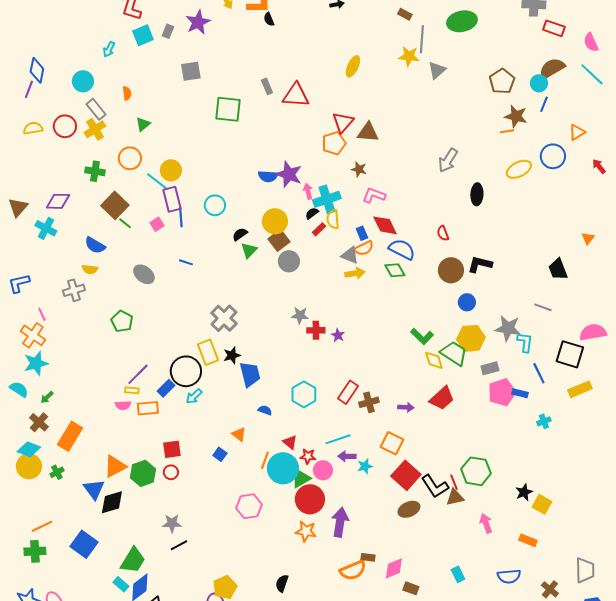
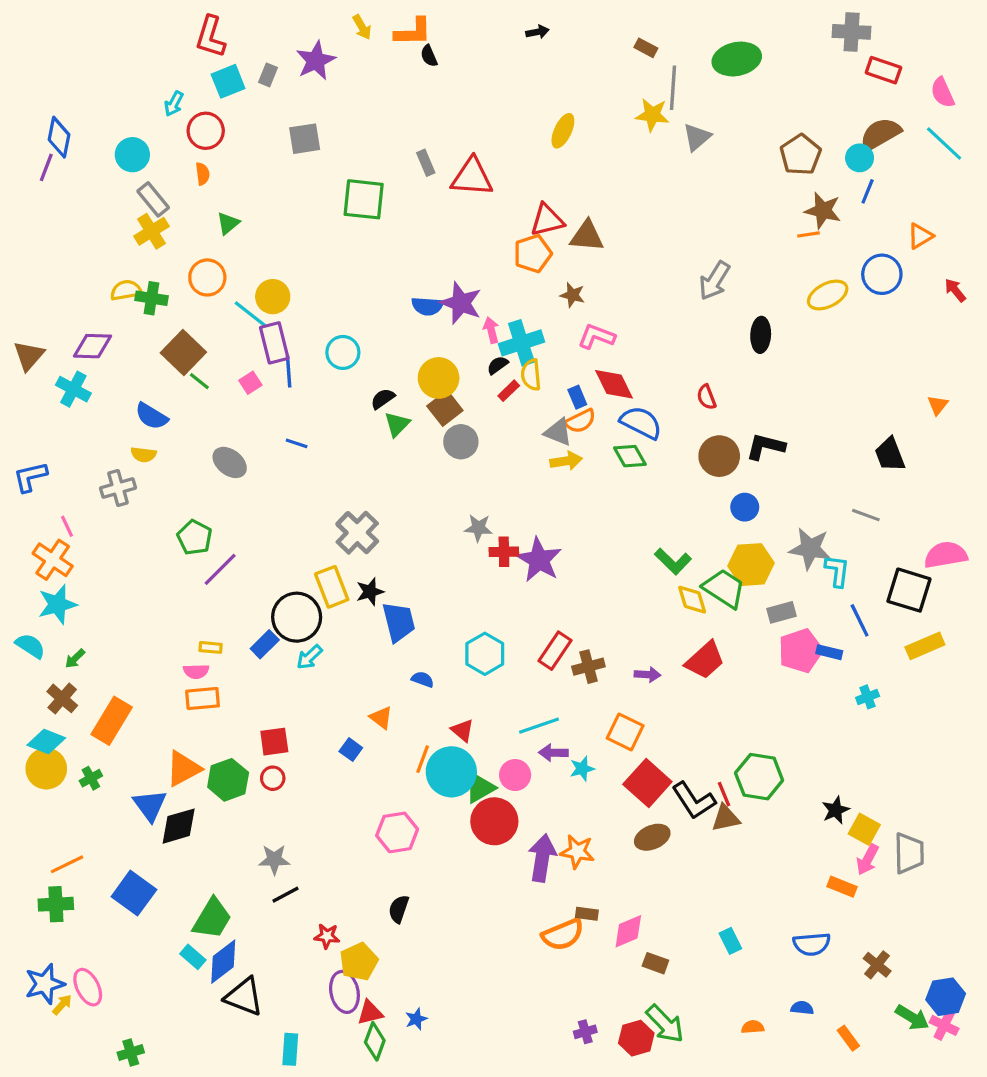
red triangle: (343, 122) -> (547, 220), turned 35
red circle: (65, 126) -> (206, 131), moved
yellow semicircle: (33, 128) -> (126, 290), moved
purple star: (338, 335) -> (539, 560), size x2.0
purple line: (138, 374) -> (220, 569), moved
orange rectangle: (148, 408) -> (203, 698), moved
red star: (308, 456) -> (327, 936), moved
pink arrow: (486, 523) -> (868, 860), moved, turned -132
orange star: (306, 531) -> (577, 852), moved
gray trapezoid: (585, 570) -> (909, 853), moved
black semicircle: (282, 583) -> (399, 909), moved

